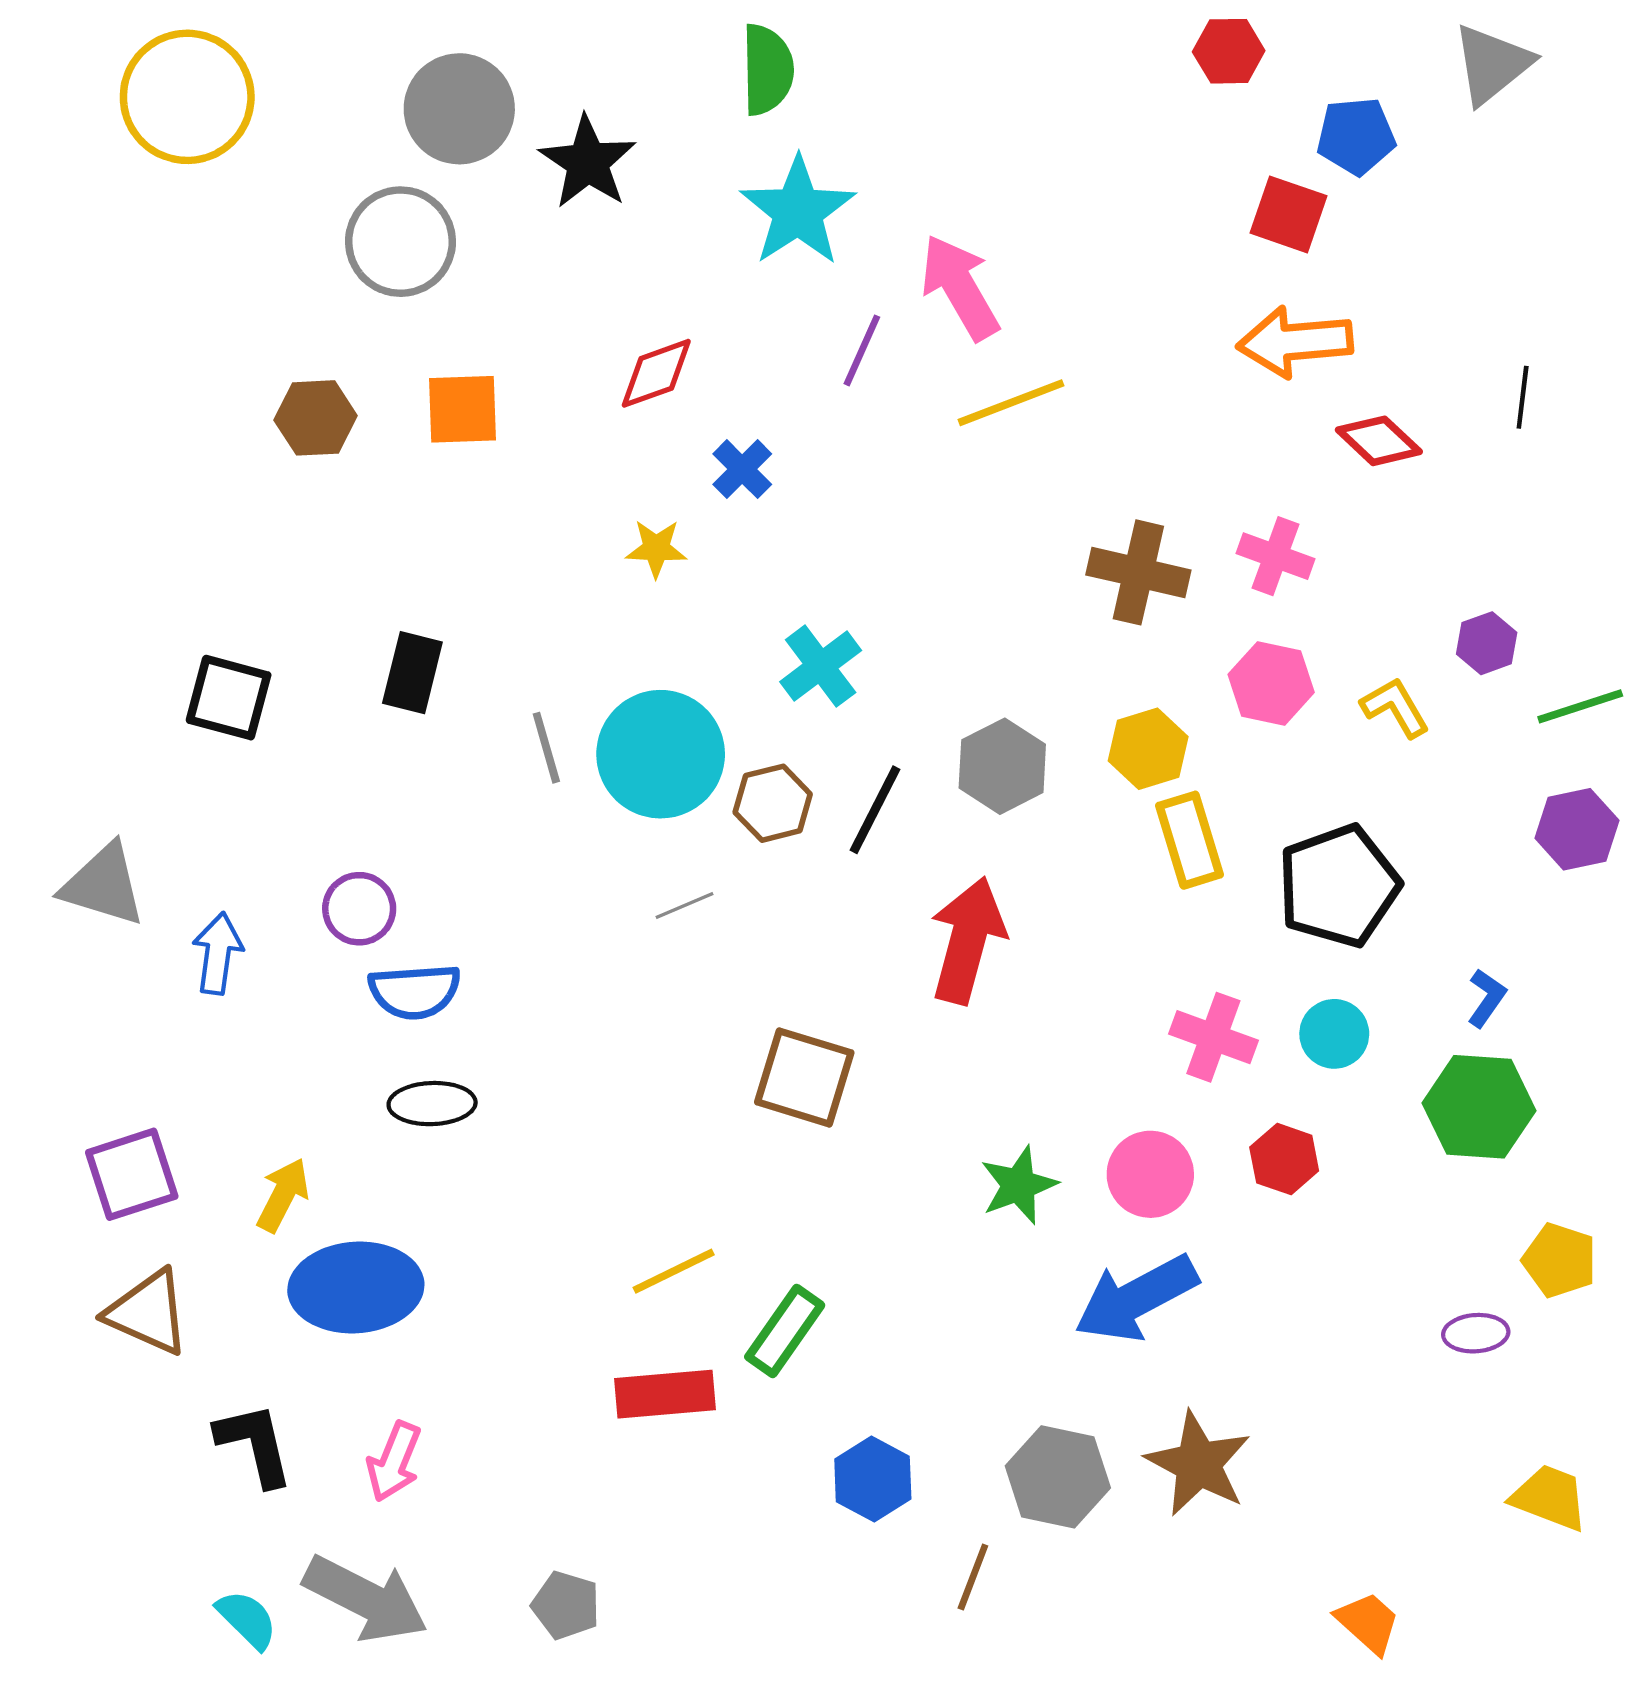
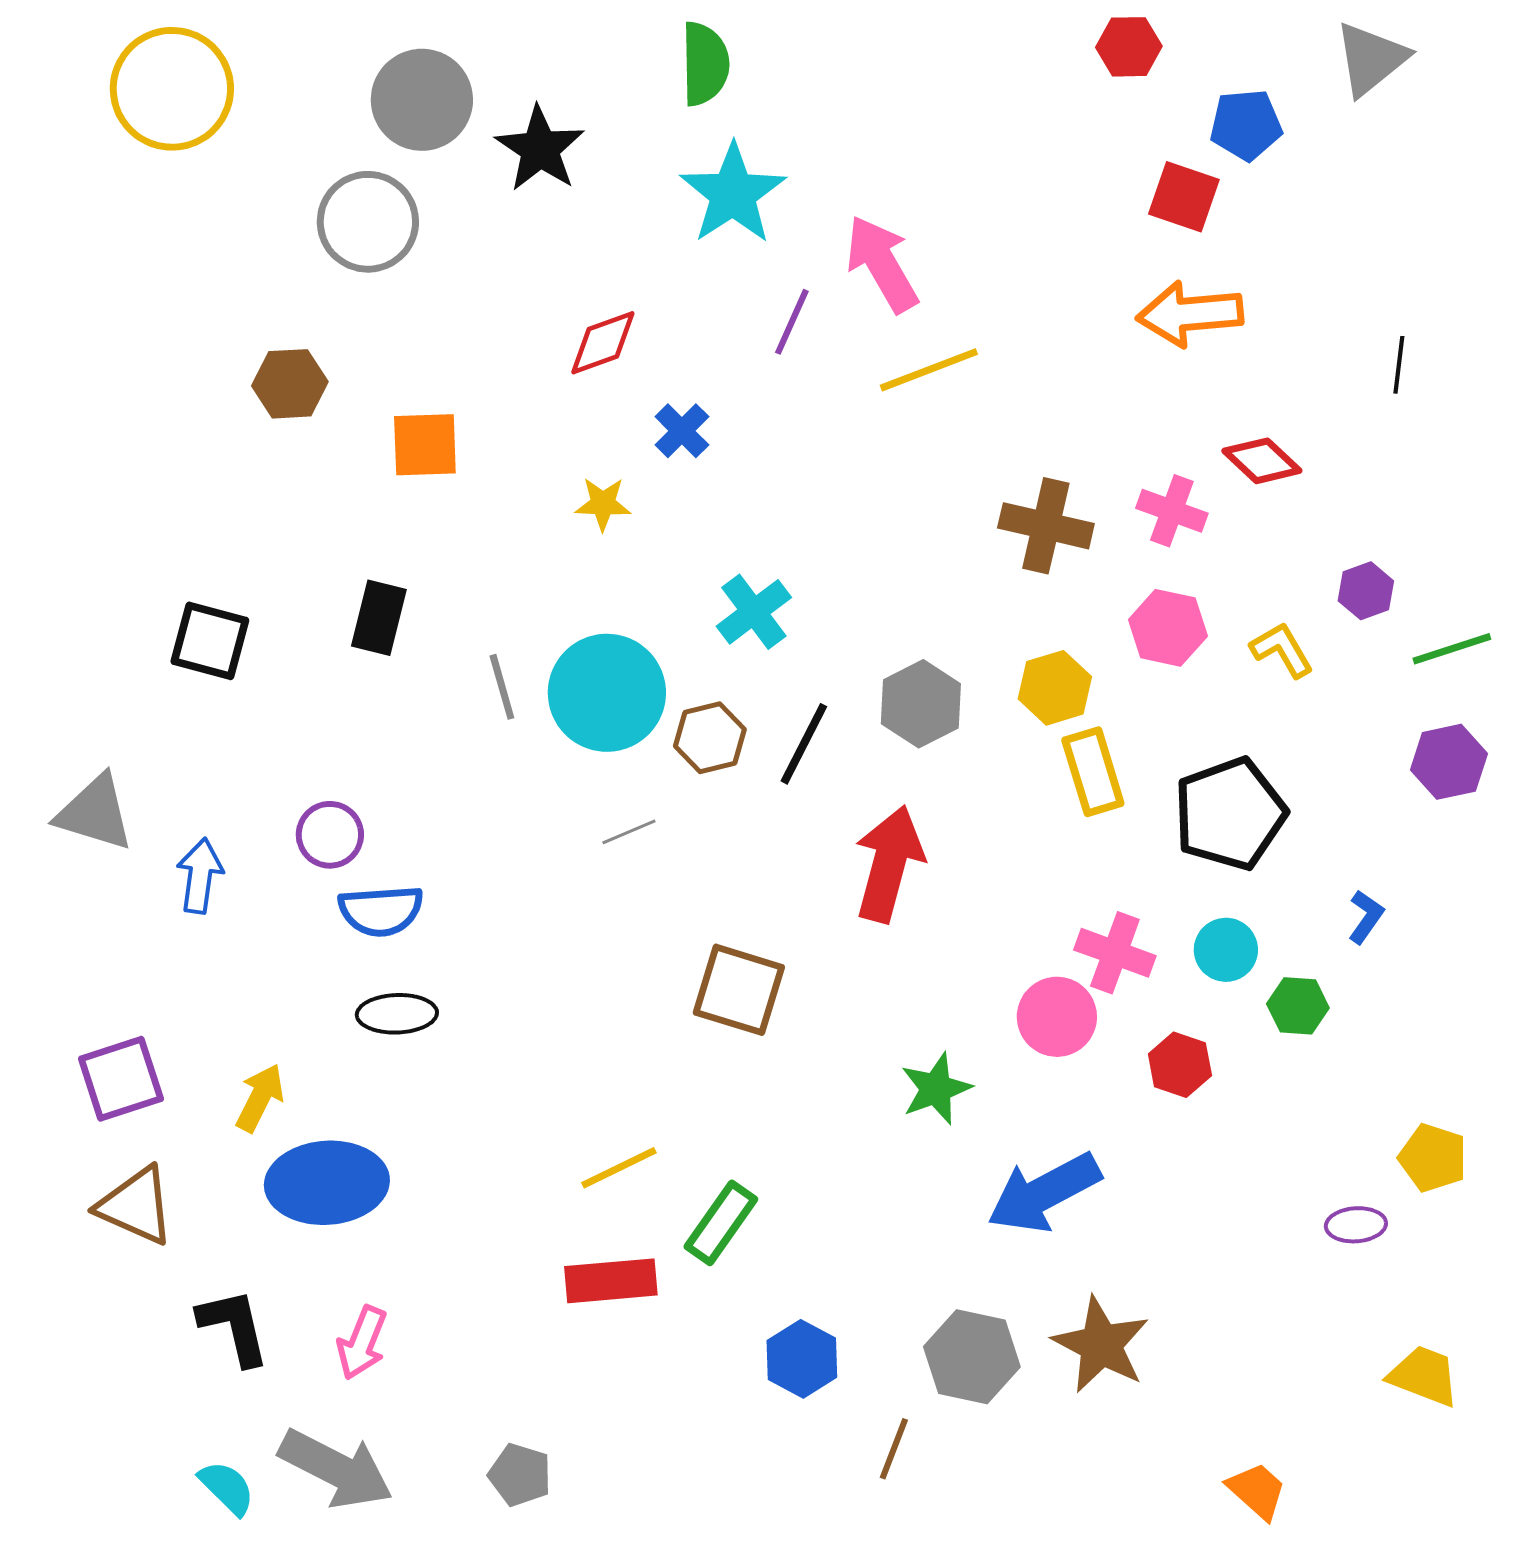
orange square: (463, 409) -> (425, 445), moved
red diamond: (1379, 441) -> (1262, 461), moved
green hexagon: (1479, 1107) -> (1298, 1006), moved, size x0.6
pink circle: (1150, 1174) -> (1057, 1017), moved

